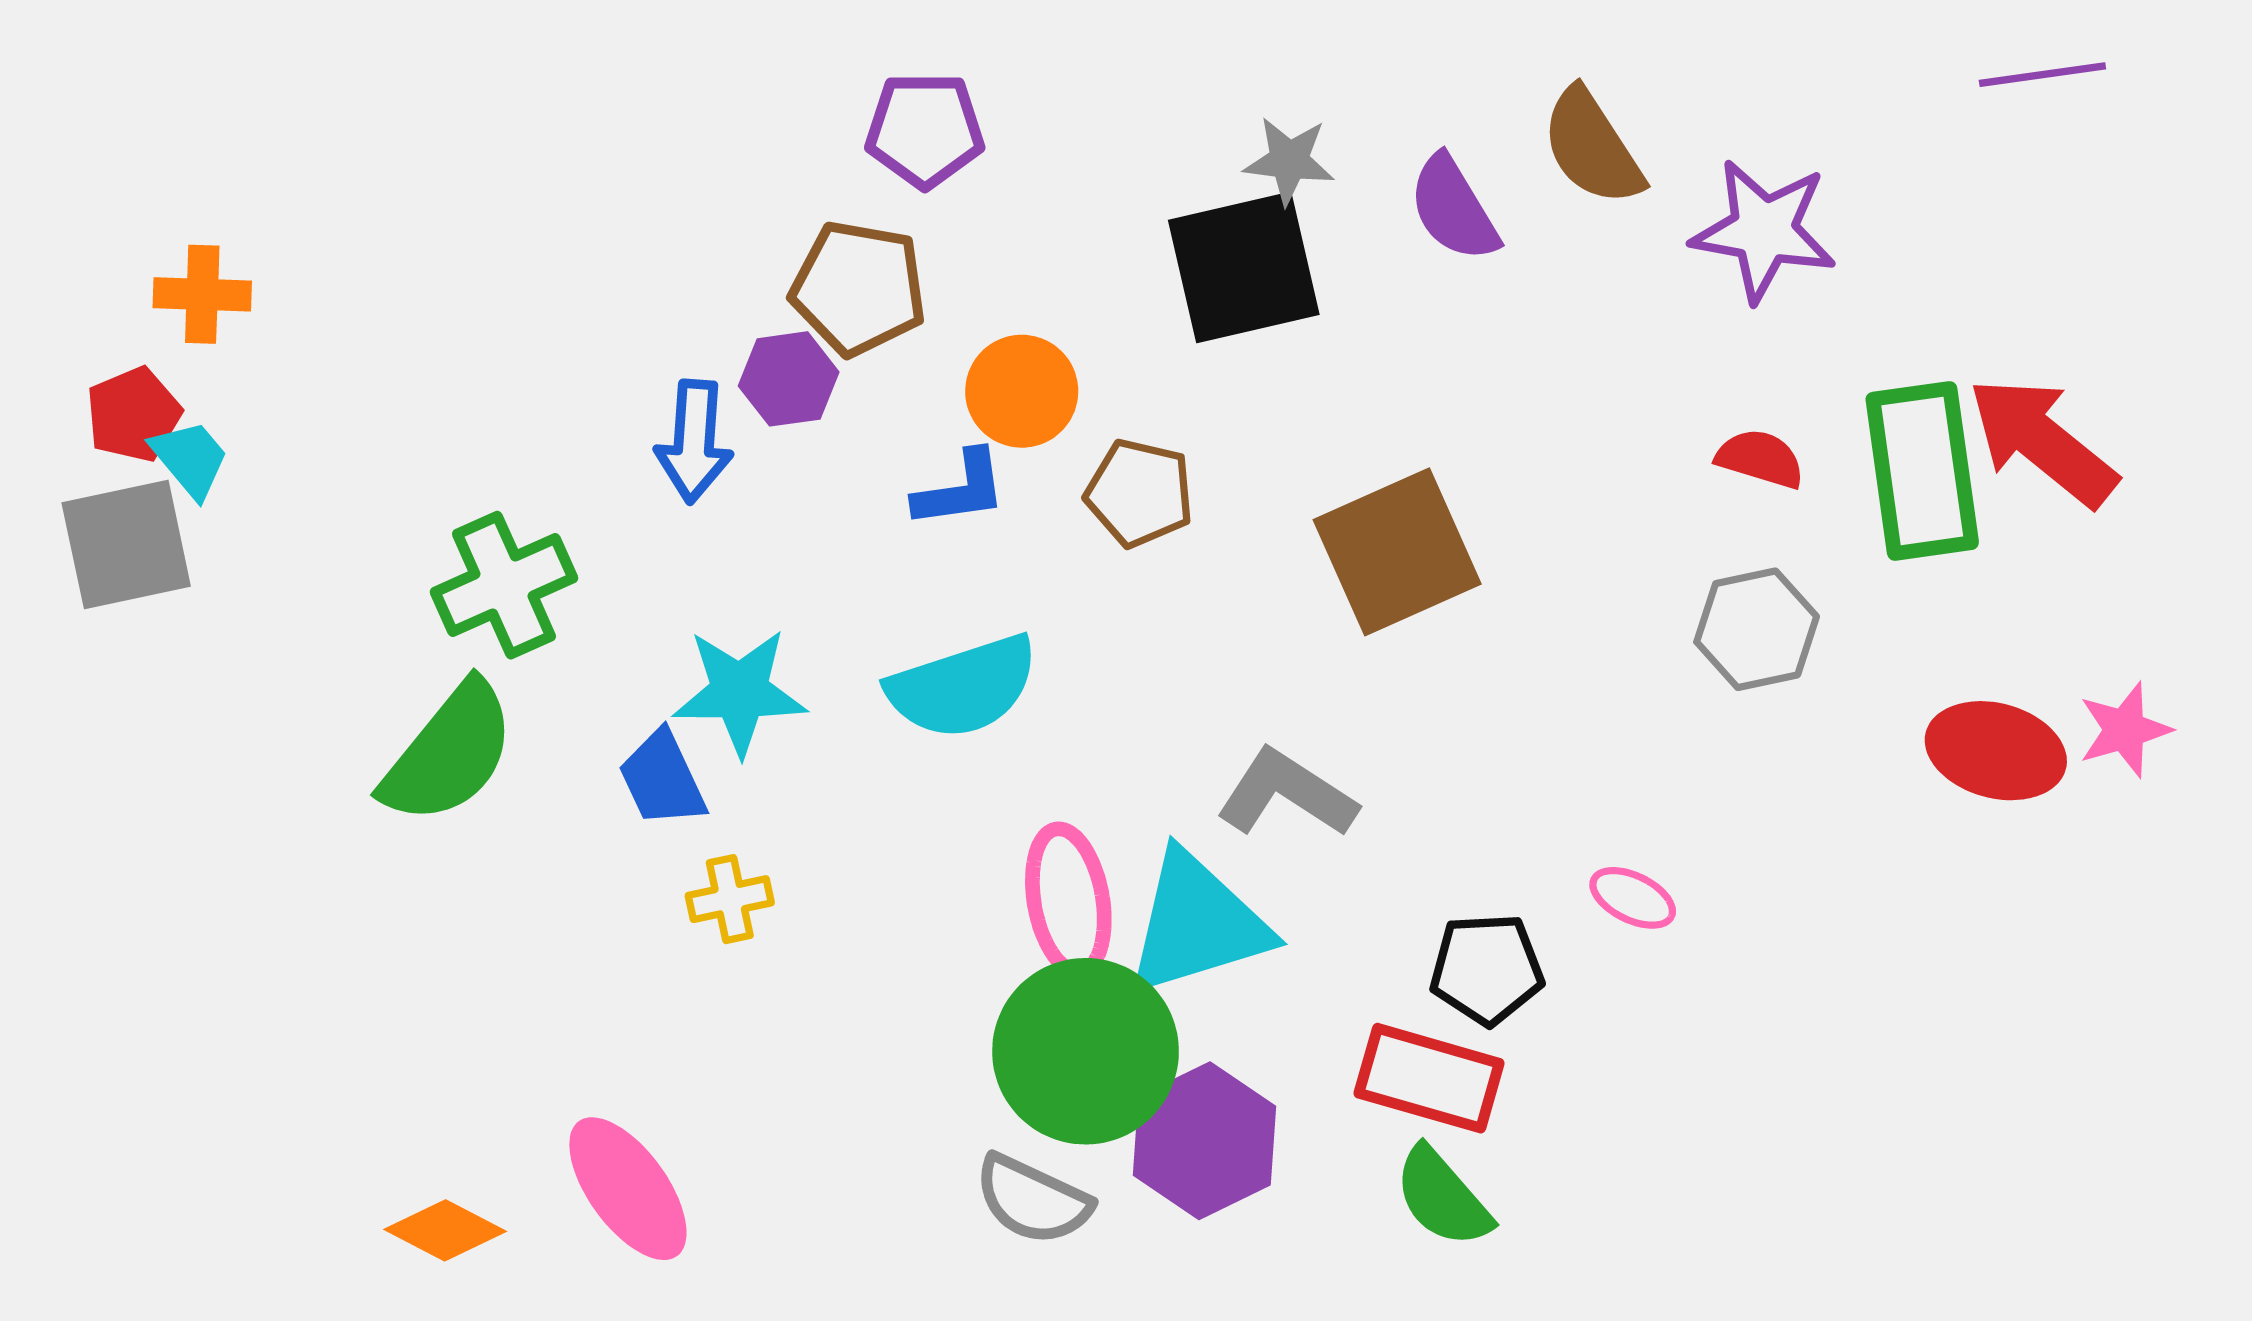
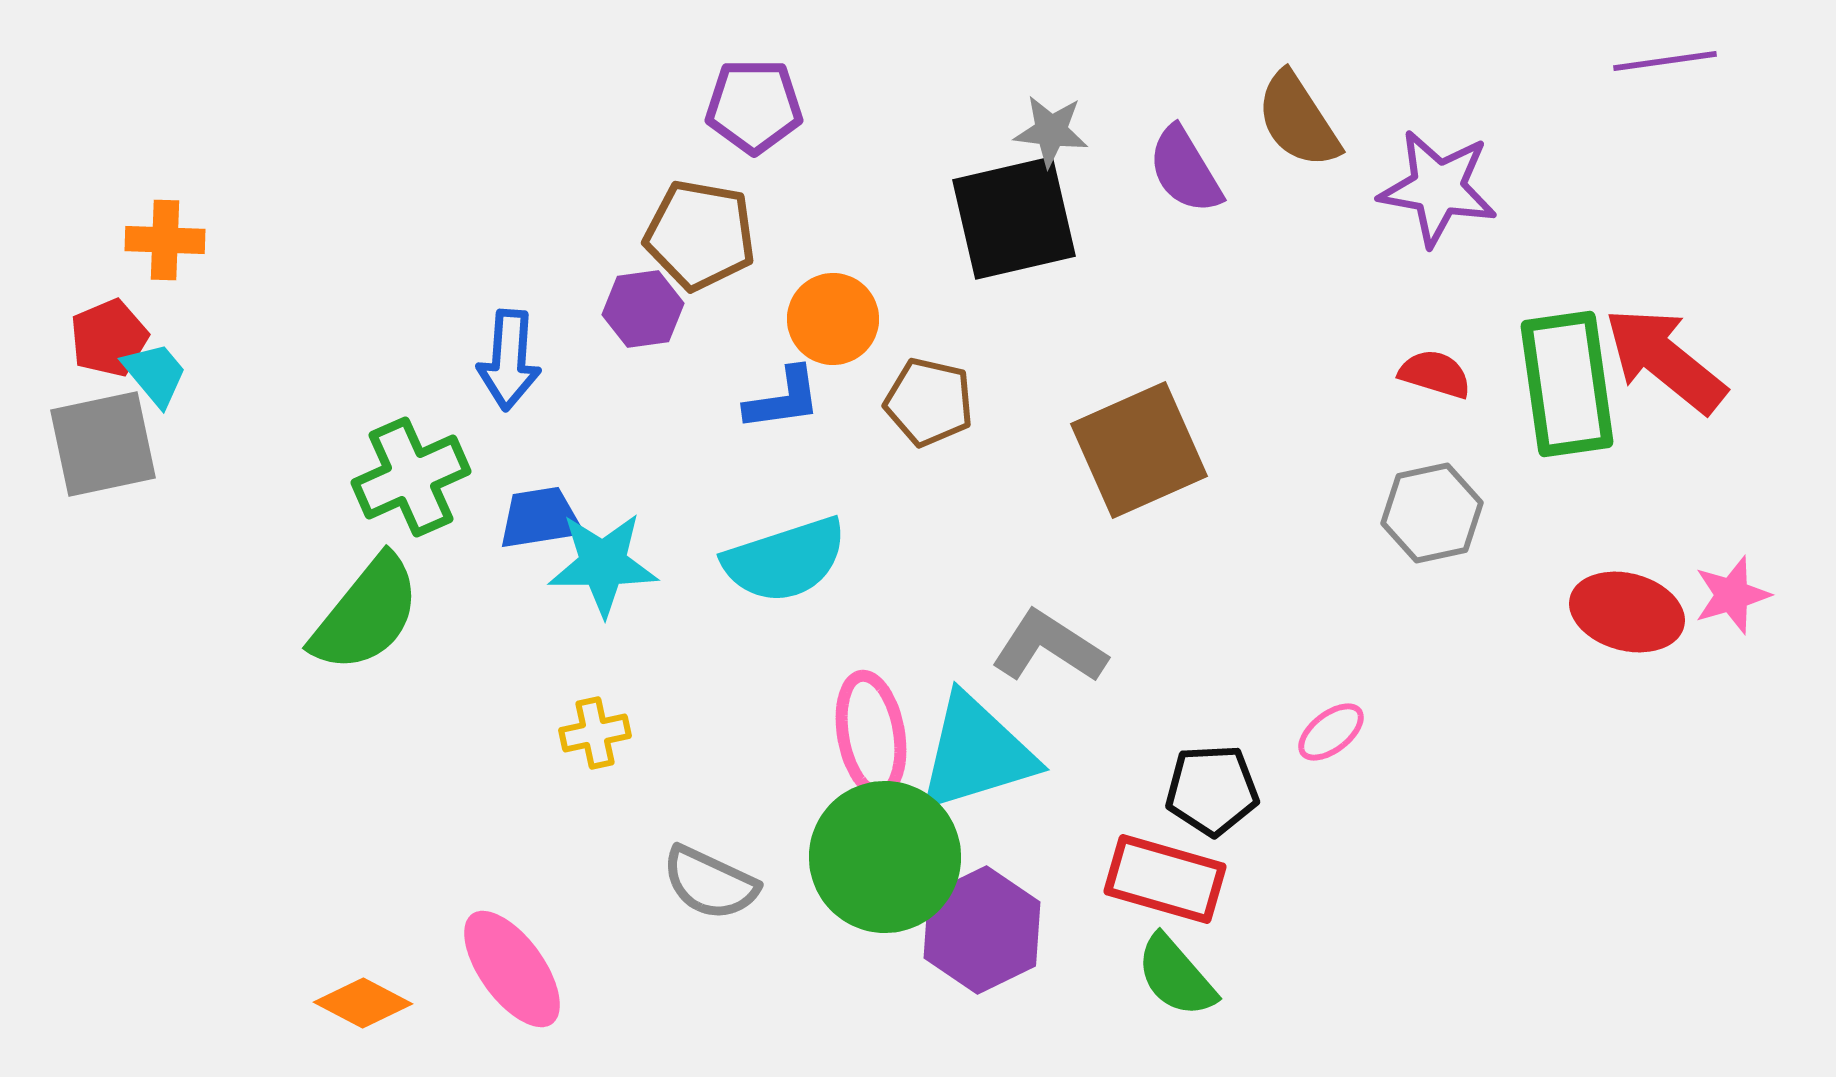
blue arrow: (694, 442) -> (509, 360), moved
blue trapezoid: (662, 779) -> (540, 518), moved, turned 106
pink ellipse: (1633, 898) -> (1331, 732), turned -64
gray semicircle: (1033, 1200) -> (710, 883), moved

